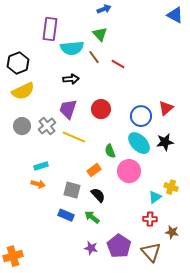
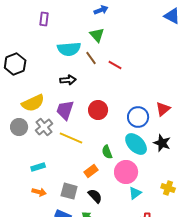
purple rectangle: (50, 29) -> (44, 19), moved, size x0.6
yellow semicircle: (23, 91) -> (33, 103), moved
black star: (165, 142) -> (162, 143), turned 30
orange arrow: (38, 184) -> (39, 192), moved
cyan triangle: (155, 197) -> (135, 193), moved

